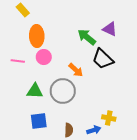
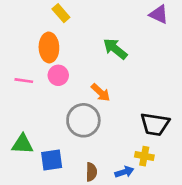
yellow rectangle: (23, 10) -> (61, 13), moved
purple triangle: (110, 29) -> (159, 14), moved
black trapezoid: (103, 59) -> (155, 124), moved, turned -35
green triangle: (35, 91) -> (22, 144), moved

